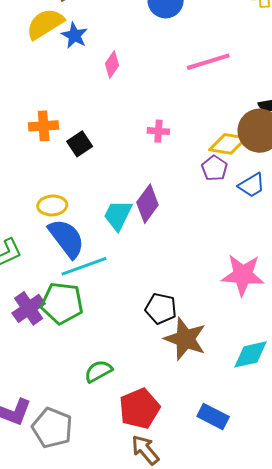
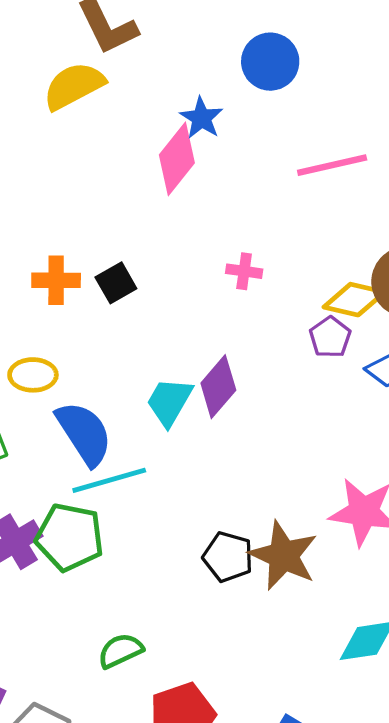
blue star: (74, 35) -> (201, 118), moved
pink diamond: (112, 65) -> (177, 159), size x1.6
orange cross: (44, 126) -> (56, 280), moved
yellow ellipse: (52, 205) -> (33, 375), moved
brown star: (185, 339) -> (283, 556), moved

